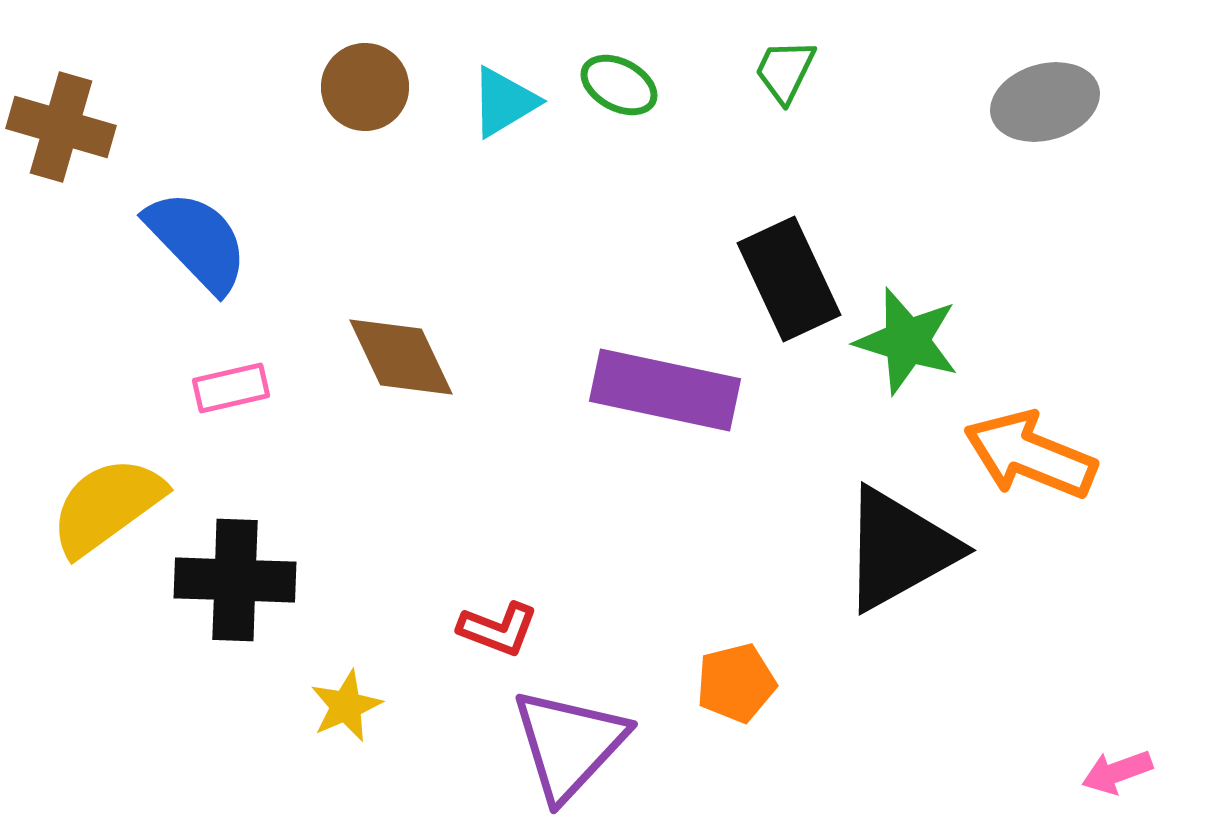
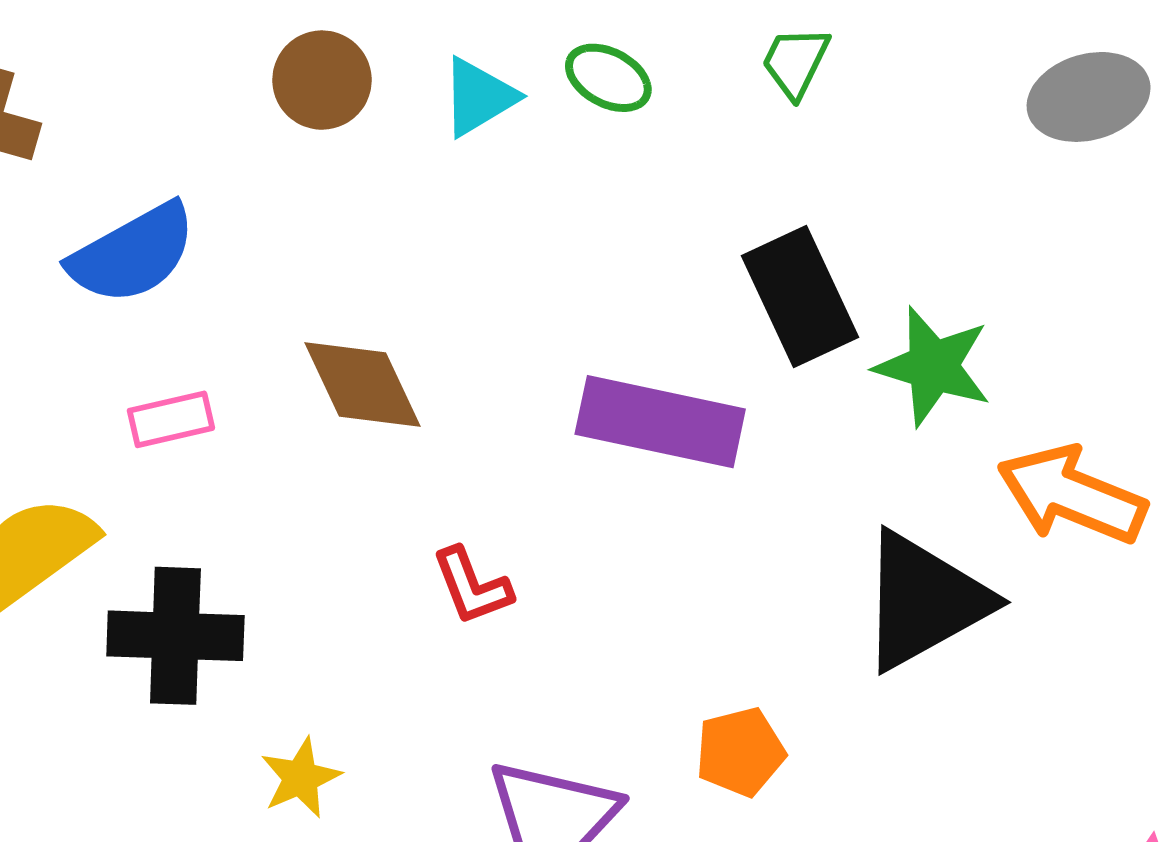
blue semicircle: (197, 241) -> (133, 254), turned 105
red L-shape: (498, 629) -> (472, 586), moved, turned 48

